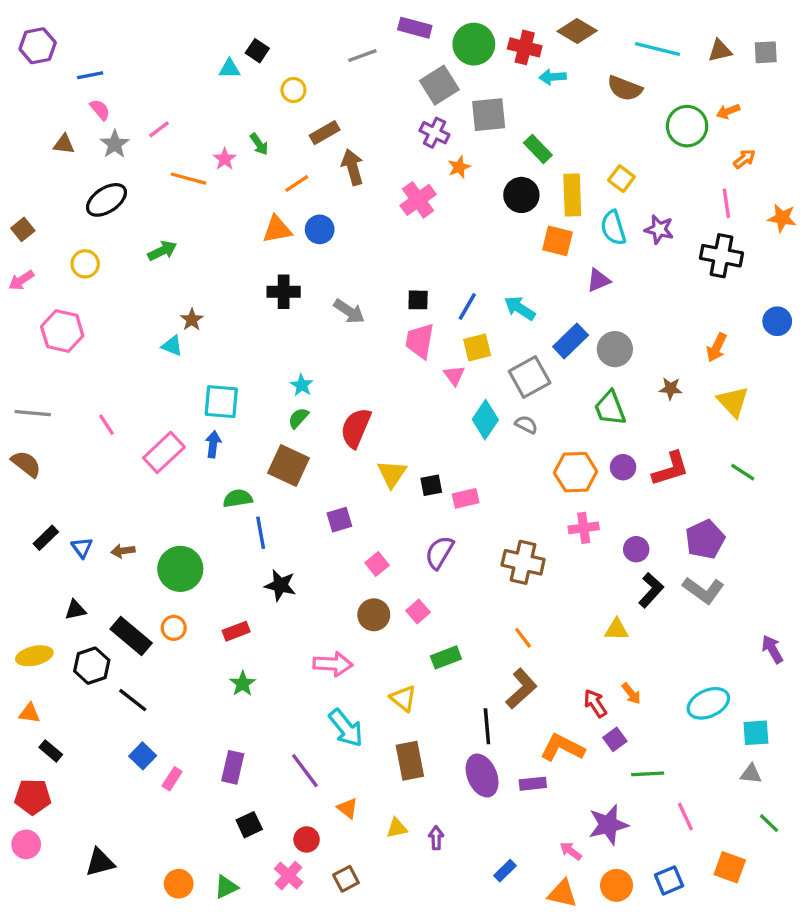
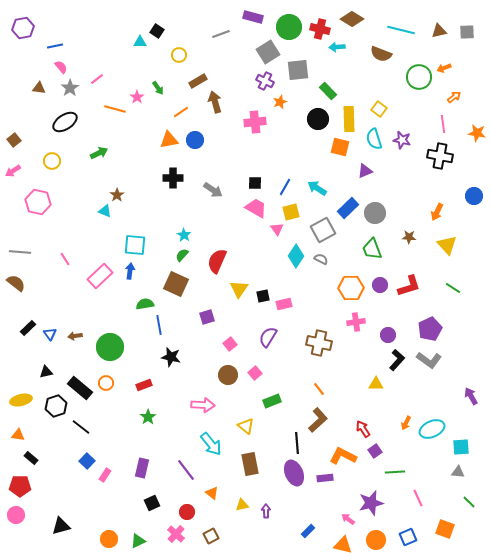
pink cross: (418, 200) -> (255, 122), turned 30
pink trapezoid: (420, 341) -> (256, 208), turned 110
orange arrow: (631, 694) -> (406, 423), moved, turned 64

